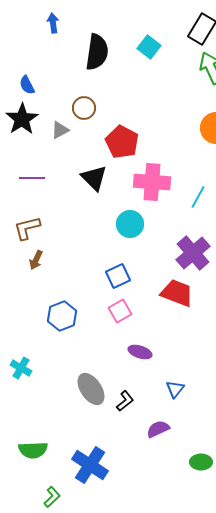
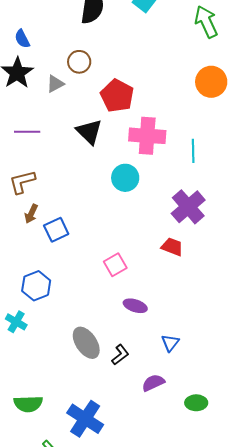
cyan line: (198, 197) -> (193, 151), turned -30
blue square: (118, 276) -> (56, 230), moved
red trapezoid: (177, 293) -> (172, 247), size x0.7
blue hexagon: (62, 316) -> (36, 286), moved
green ellipse: (201, 462) -> (196, 403), moved

